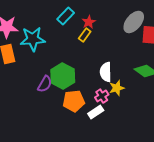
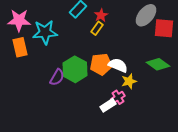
white semicircle: (106, 72) -> (118, 65), turned 114
pink cross: (102, 96) -> (118, 97), moved
orange pentagon: (74, 101) -> (101, 64), moved

